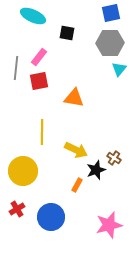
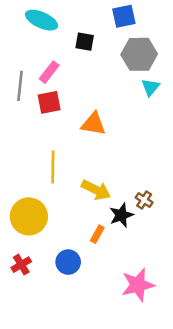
blue square: (111, 13) -> (124, 16), moved
blue circle: (51, 217) -> (68, 262), moved, size x0.7

